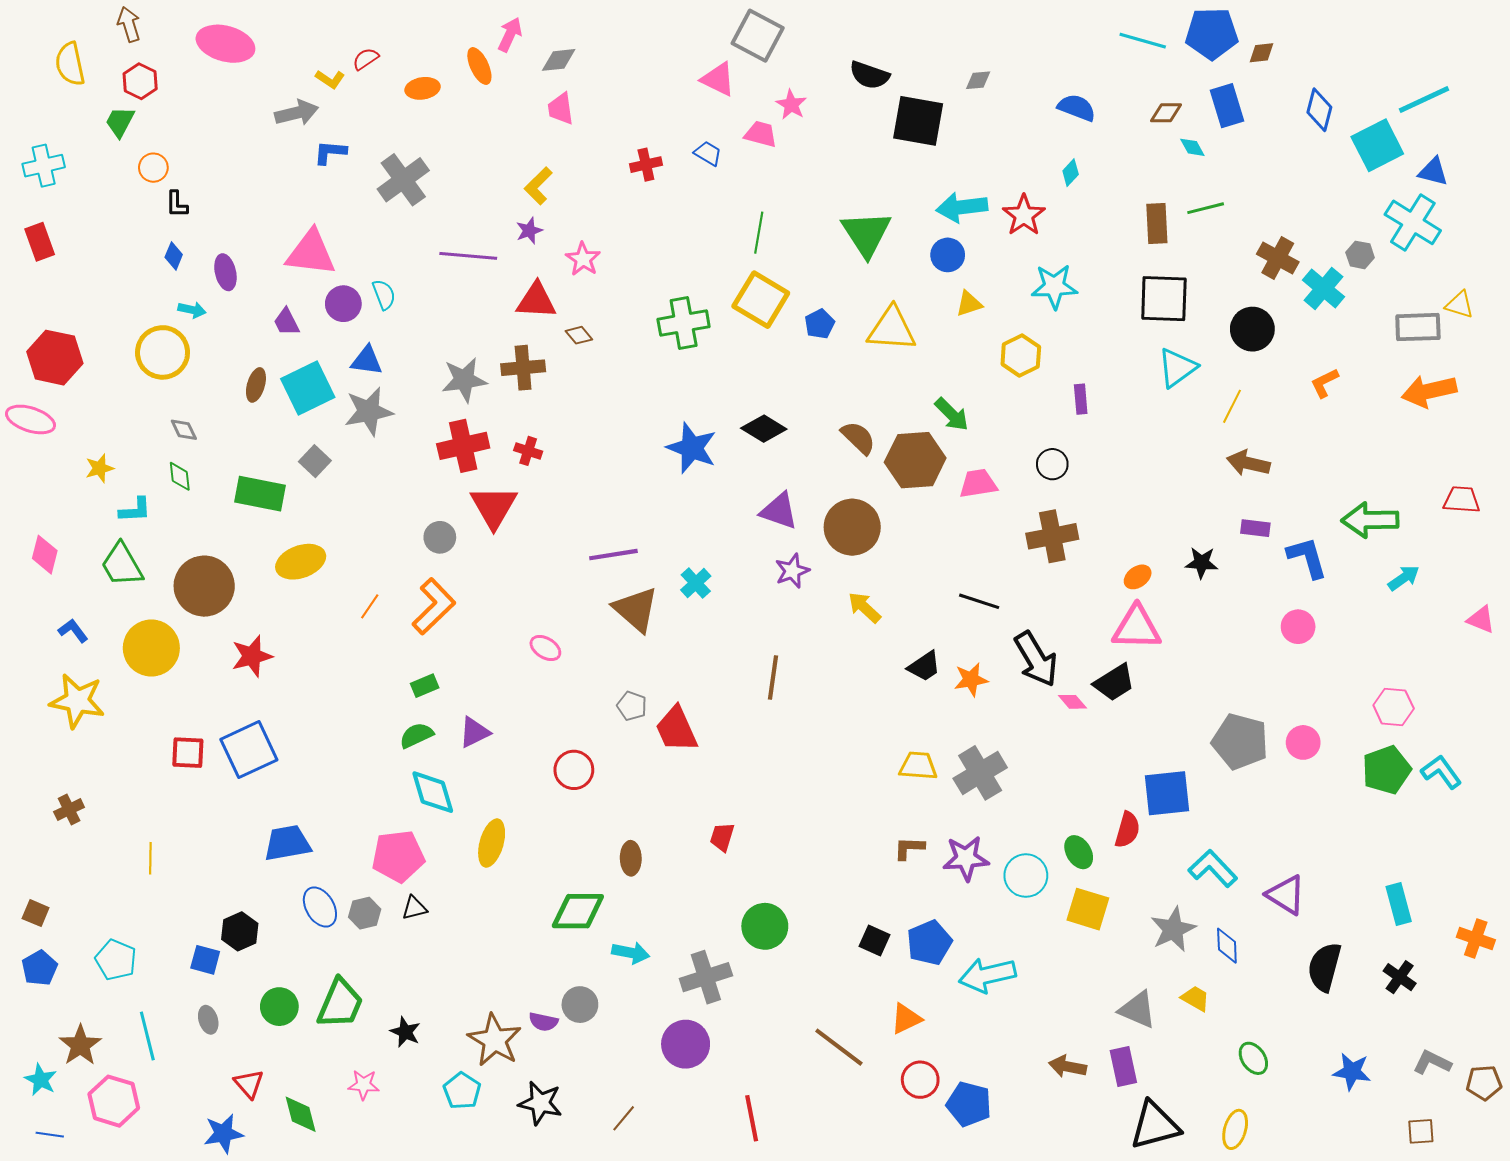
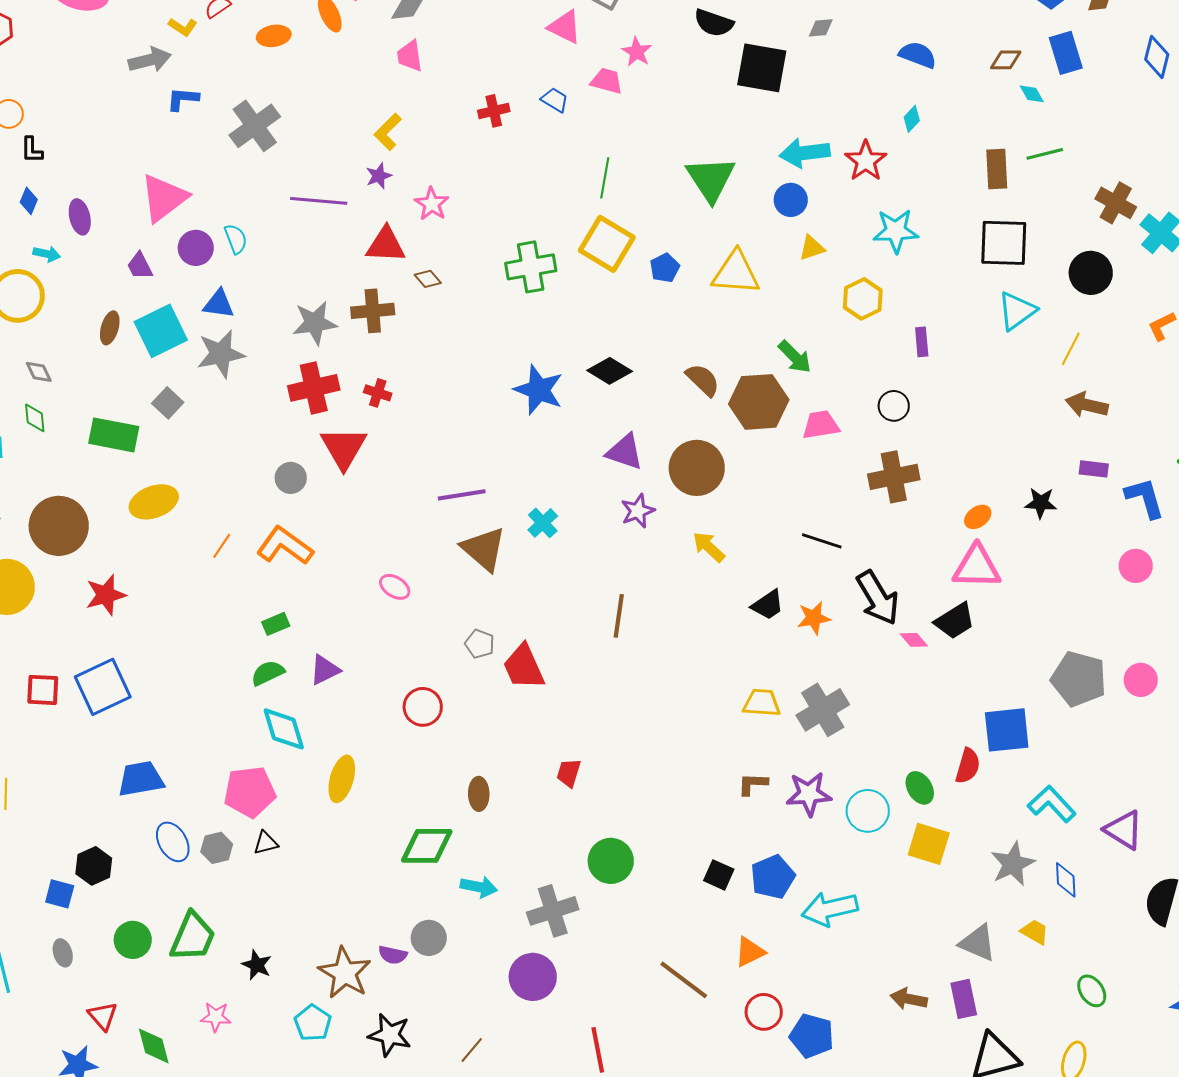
pink triangle: (311, 253) -> (164, 198), turned -44
orange L-shape: (434, 606) -> (285, 546), turned -100

